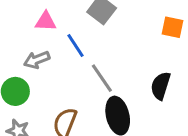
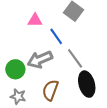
gray arrow: (37, 60) -> (40, 60), moved, size x1.4

